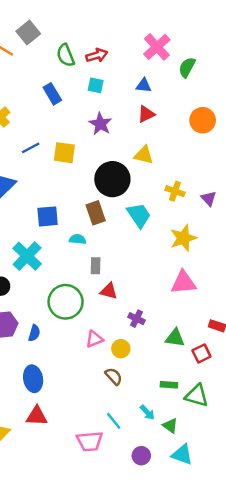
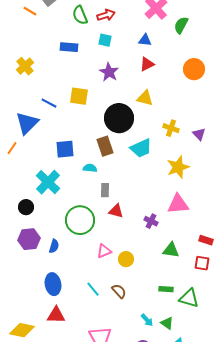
blue rectangle: (52, 94) -> (69, 47), turned -54
blue line: (31, 148) -> (49, 103), moved, turned 56
cyan trapezoid: (139, 215) -> (141, 148), turned 100
purple cross: (136, 319) -> (151, 221), moved
red square: (201, 353) -> (202, 263), moved, turned 35
brown semicircle: (114, 376) -> (119, 291), moved
cyan arrow: (147, 412) -> (147, 320), moved
cyan line: (114, 421) -> (93, 289), moved

